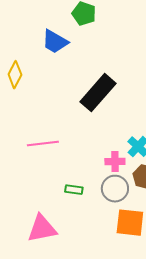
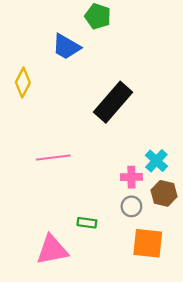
gray circle: (115, 189) -> (131, 206), size x0.7
green rectangle: (74, 190) -> (87, 223), moved

